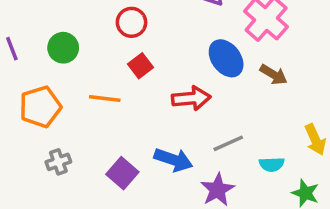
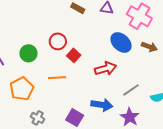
red circle: (131, 22) -> (58, 41), moved
gray cross: (58, 162) -> (38, 118), turned -32

